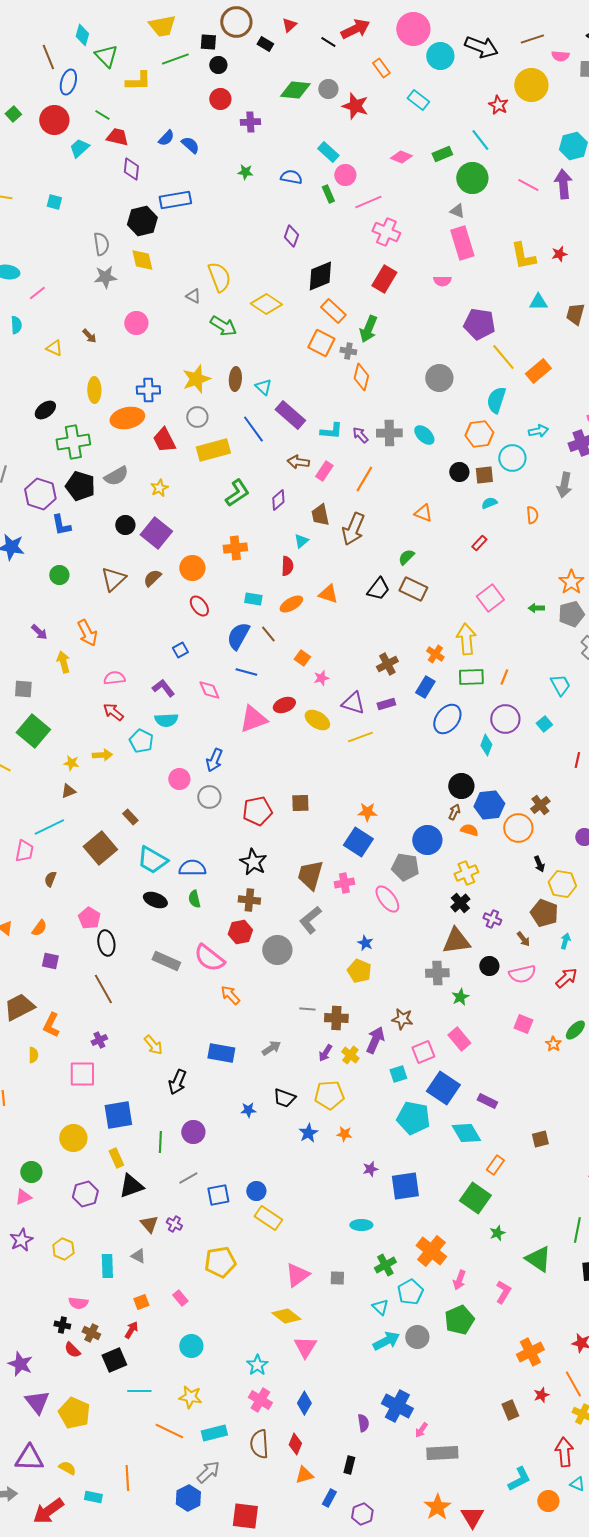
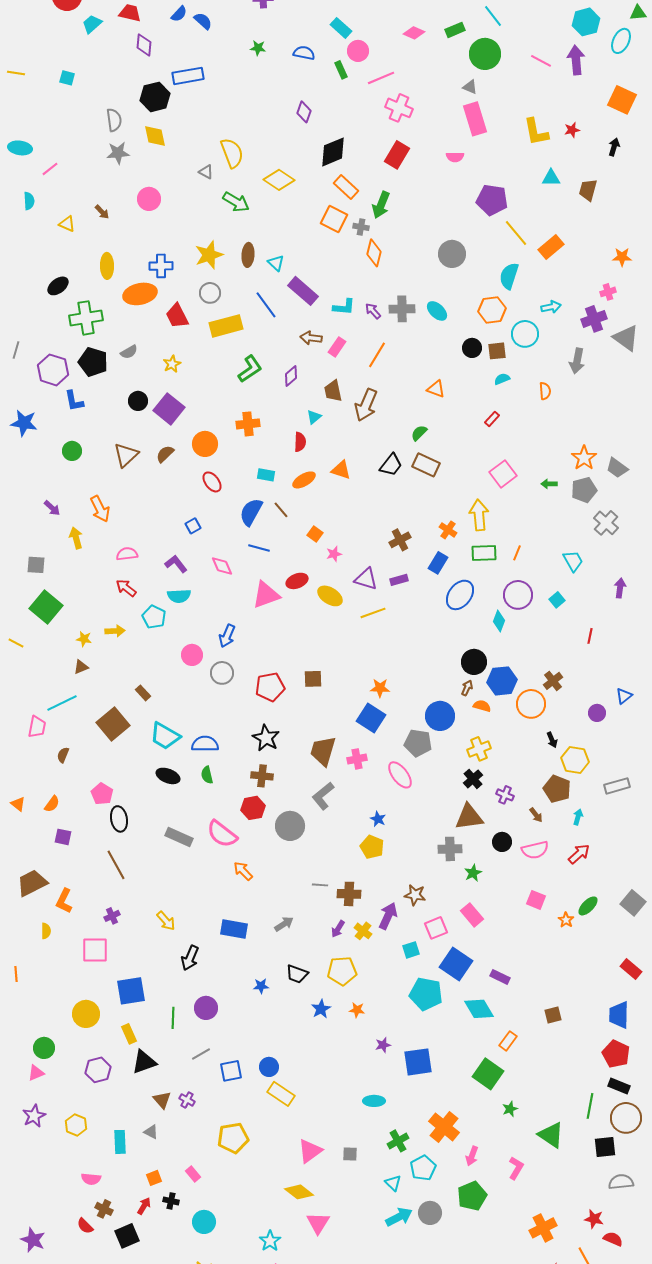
gray semicircle: (116, 476) -> (129, 352), size x0.7
black cross: (62, 1325) -> (171, 1201), moved

